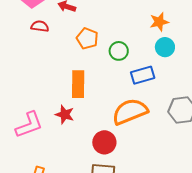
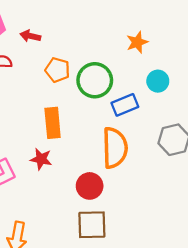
cyan circle: (165, 47) -> (158, 81), moved
green circle: (119, 51) -> (95, 80), size x1.6
orange semicircle: (130, 112) -> (115, 148), turned 117

